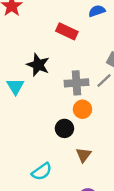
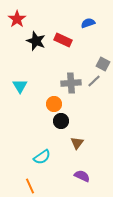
black star: (38, 65) -> (36, 41), moved
orange circle: (82, 109) -> (54, 104), moved

